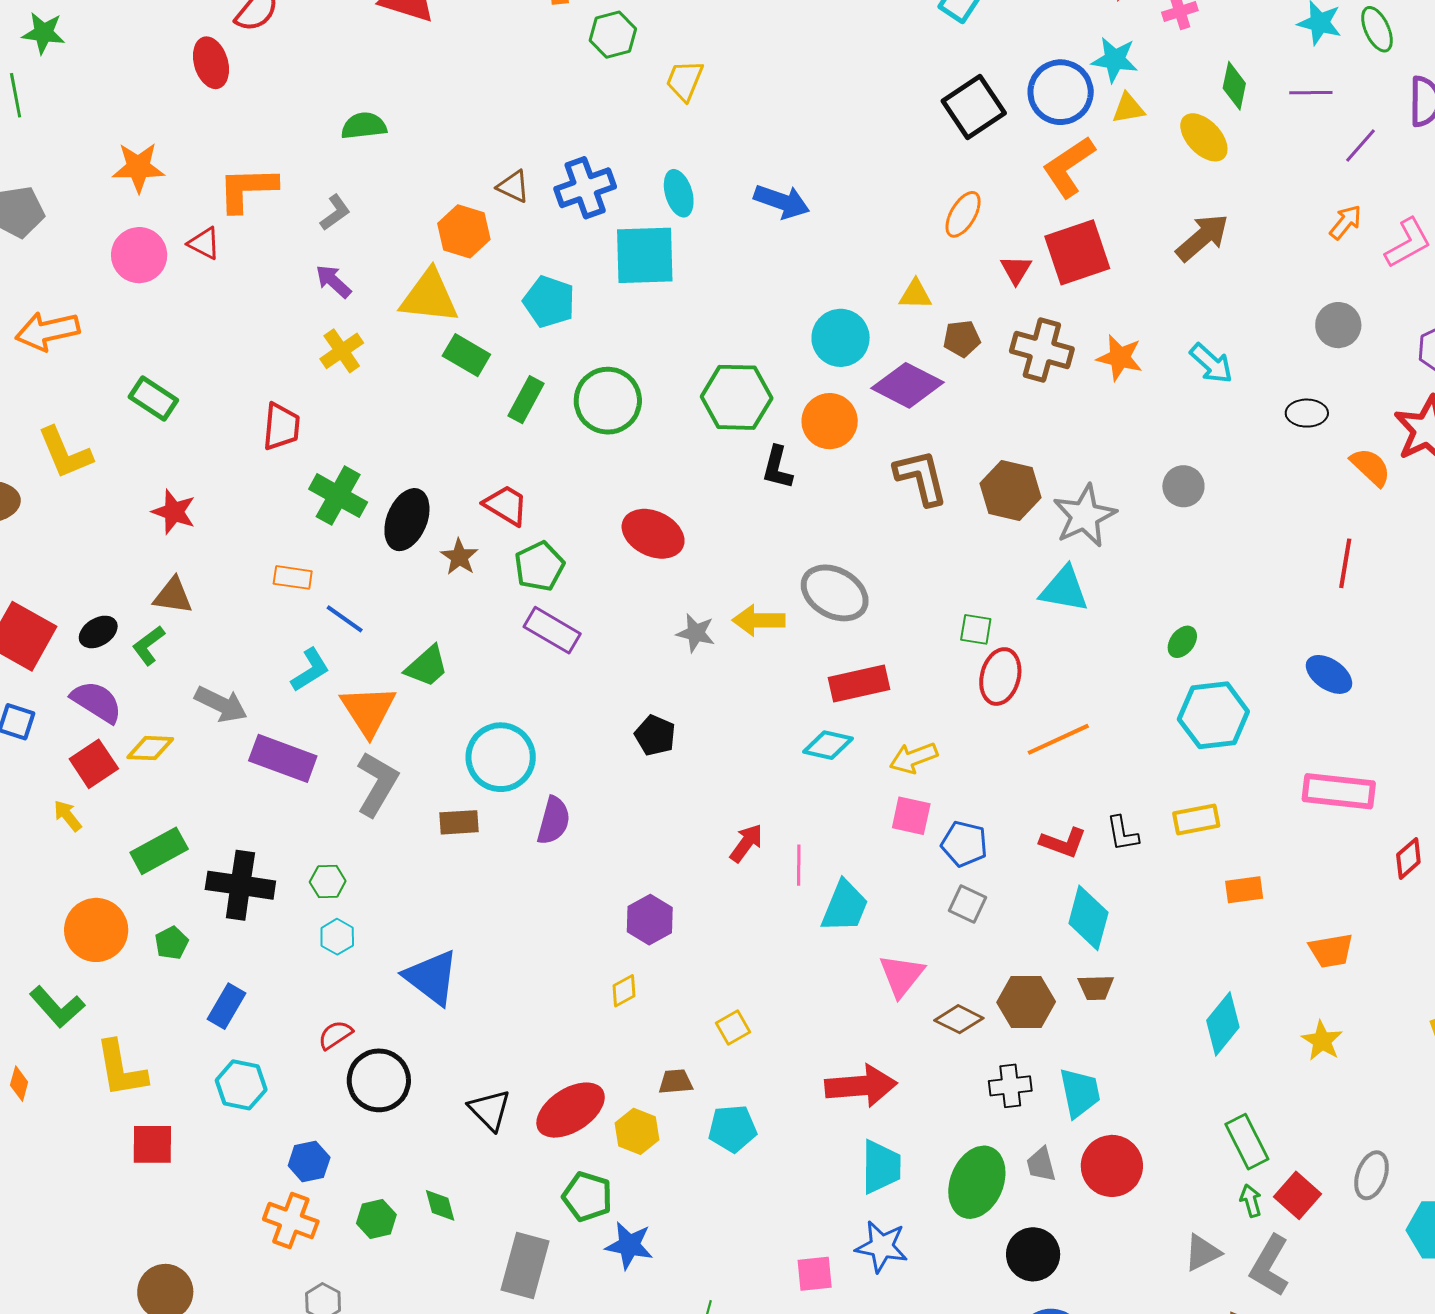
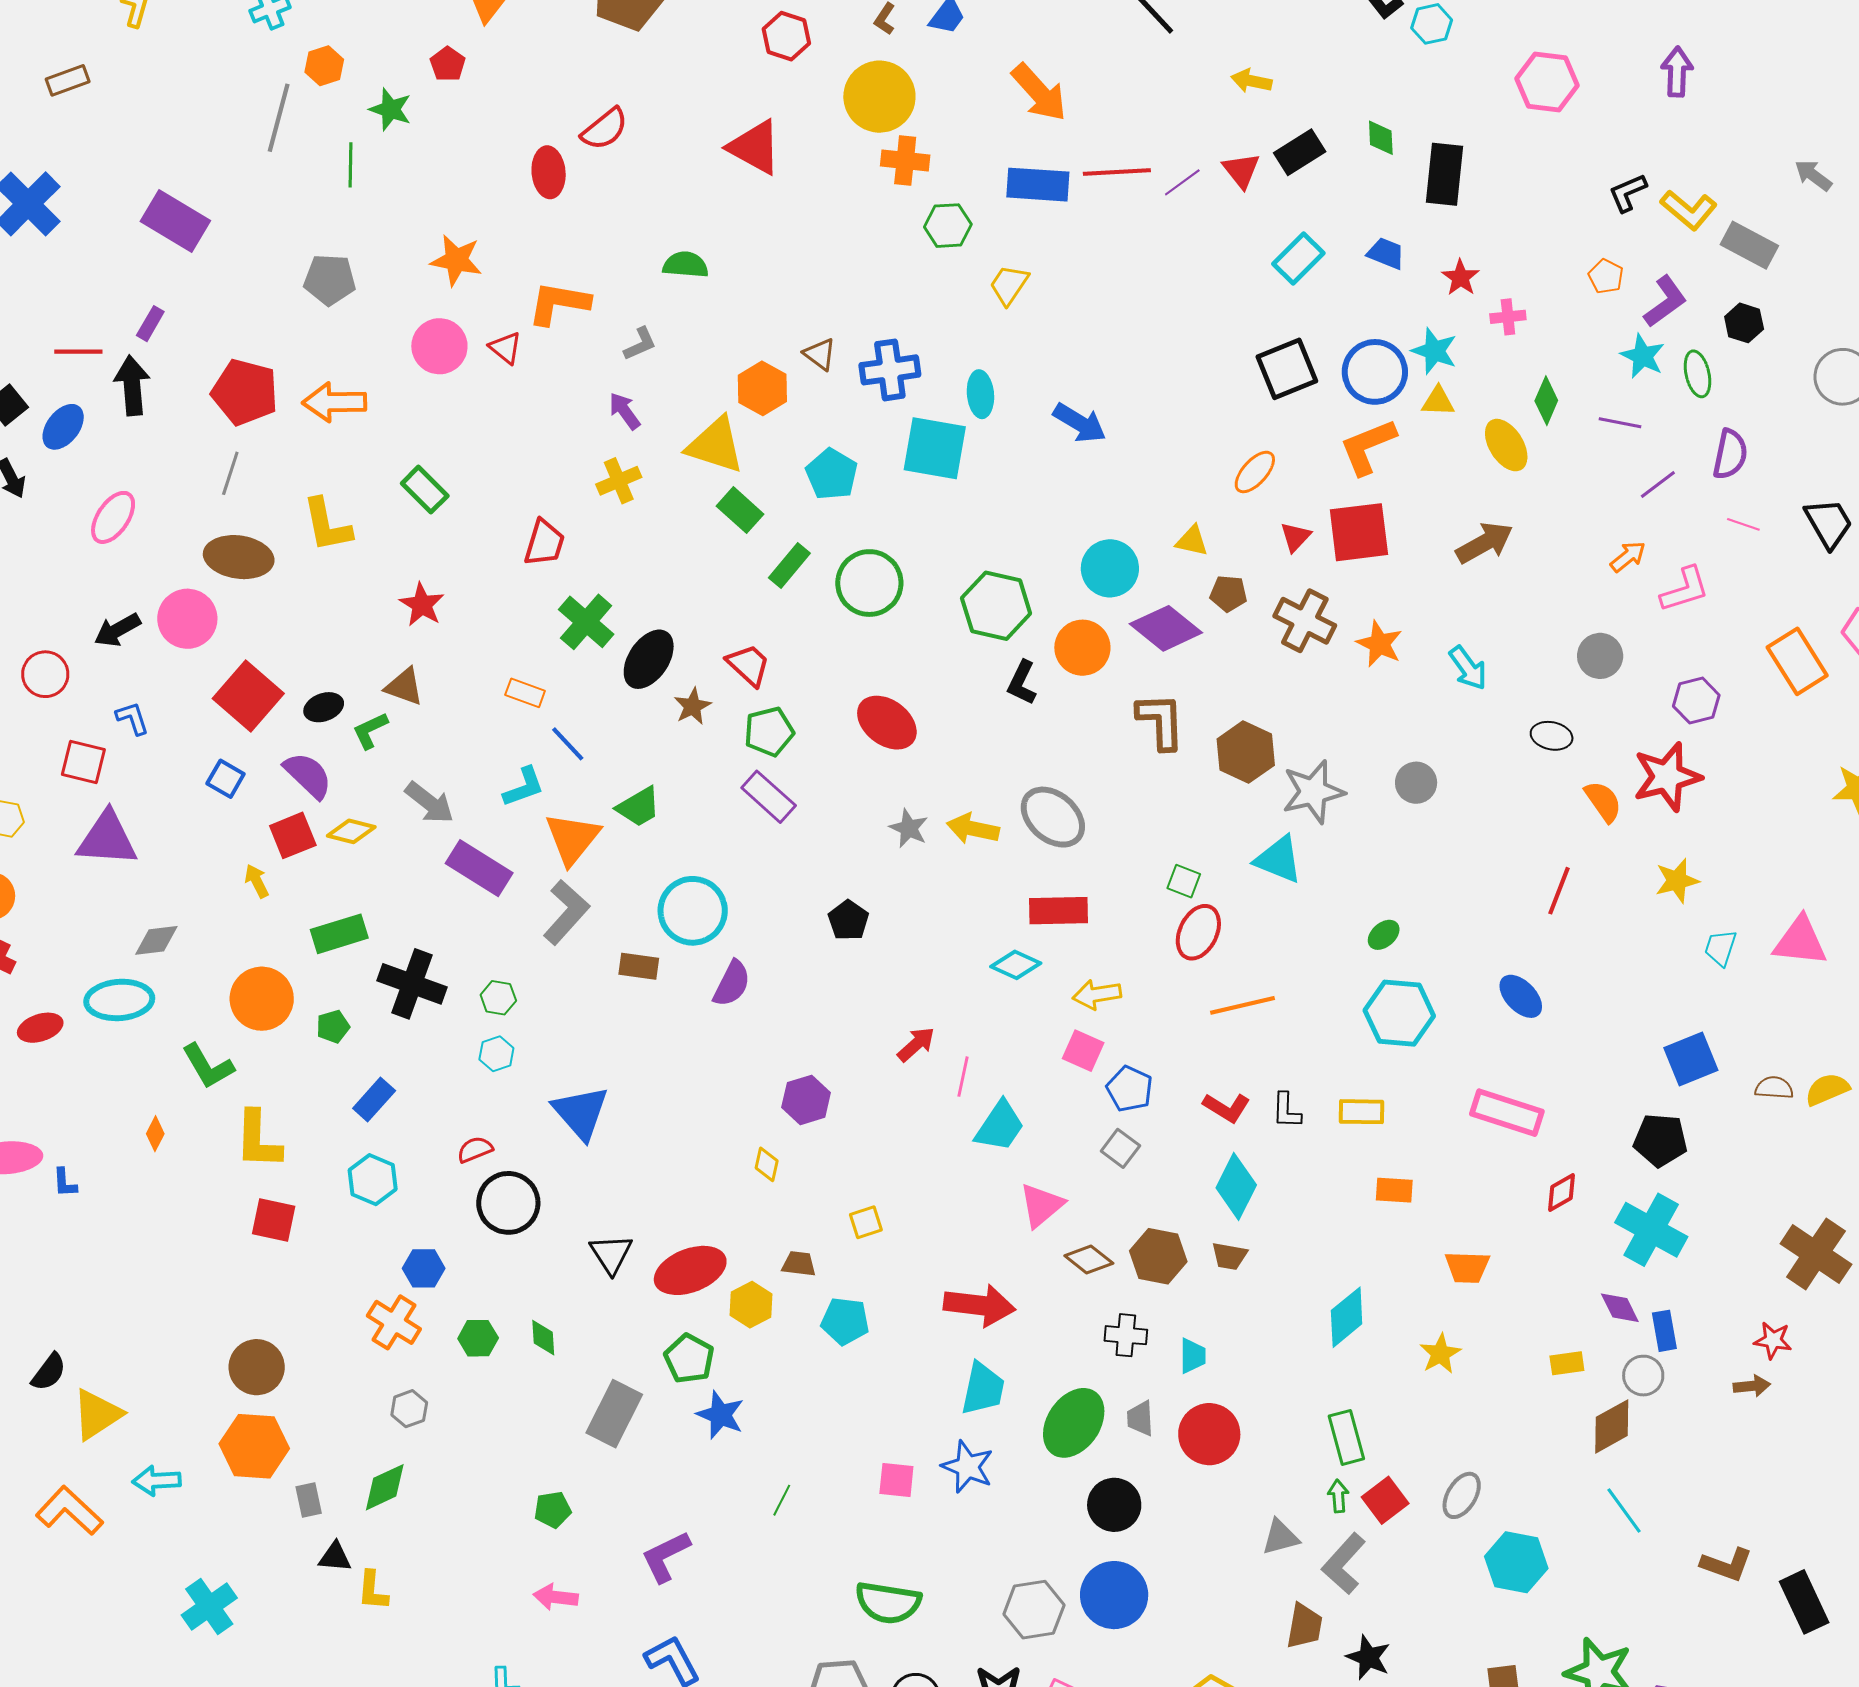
yellow diamond: (624, 991) -> (767, 1164), turned -60
cyan trapezoid: (1080, 1093) -> (1193, 1356), size x0.7

